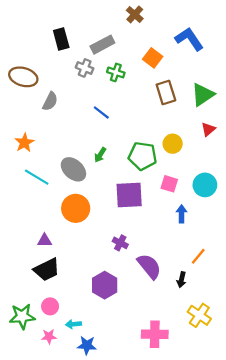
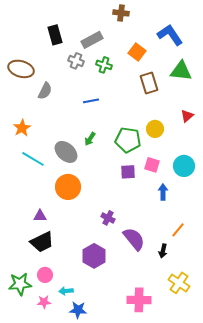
brown cross: (135, 14) -> (121, 13), turned -35
green triangle: (203, 95) -> (181, 71), moved, turned 40
blue line: (101, 113) -> (91, 101), turned -49
purple square: (129, 195) -> (128, 172), moved, size x0.6

